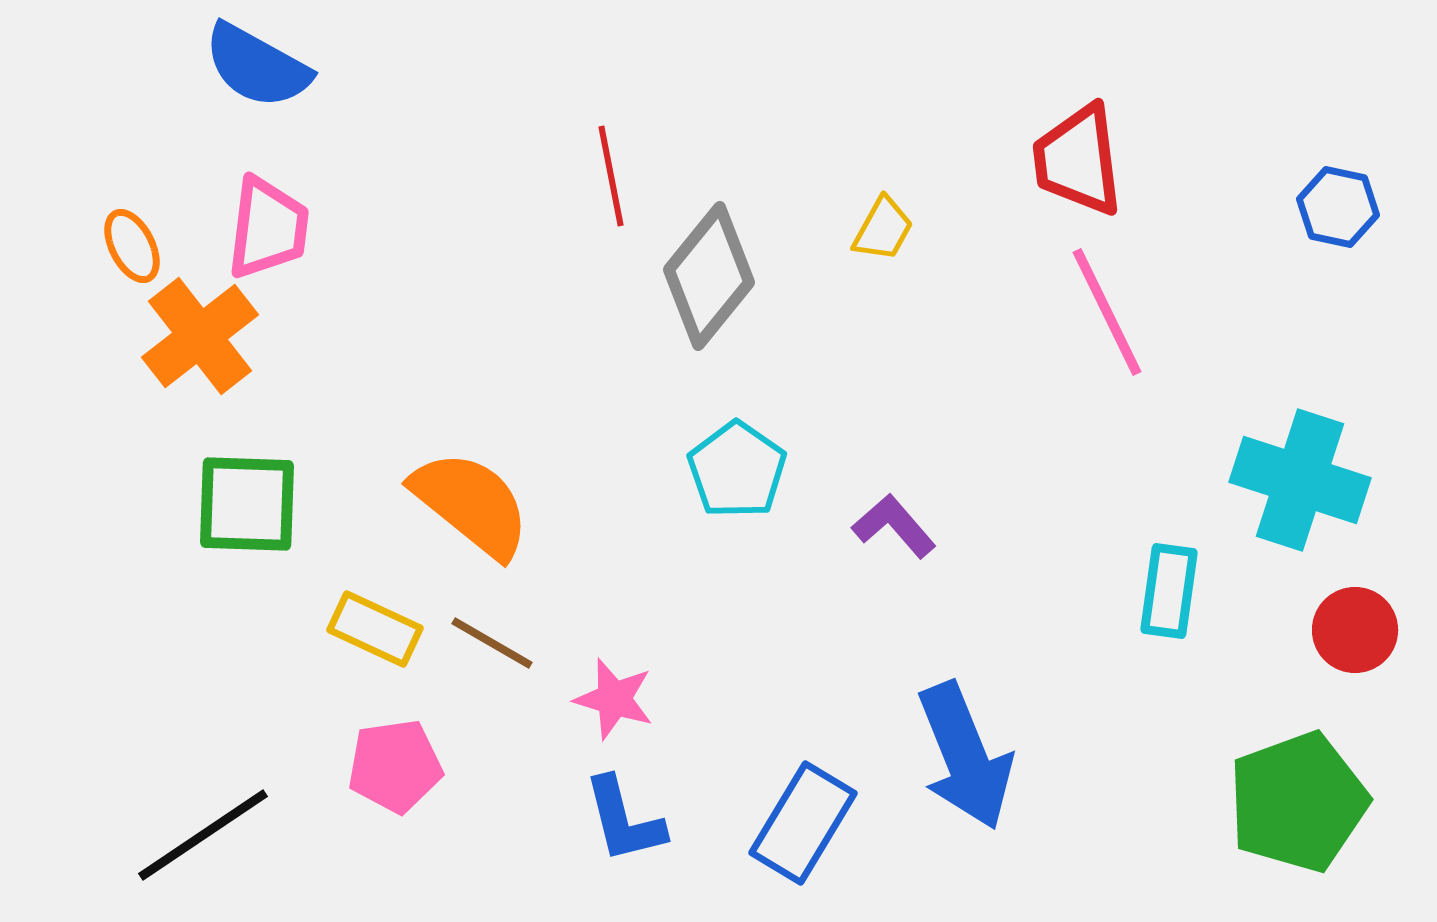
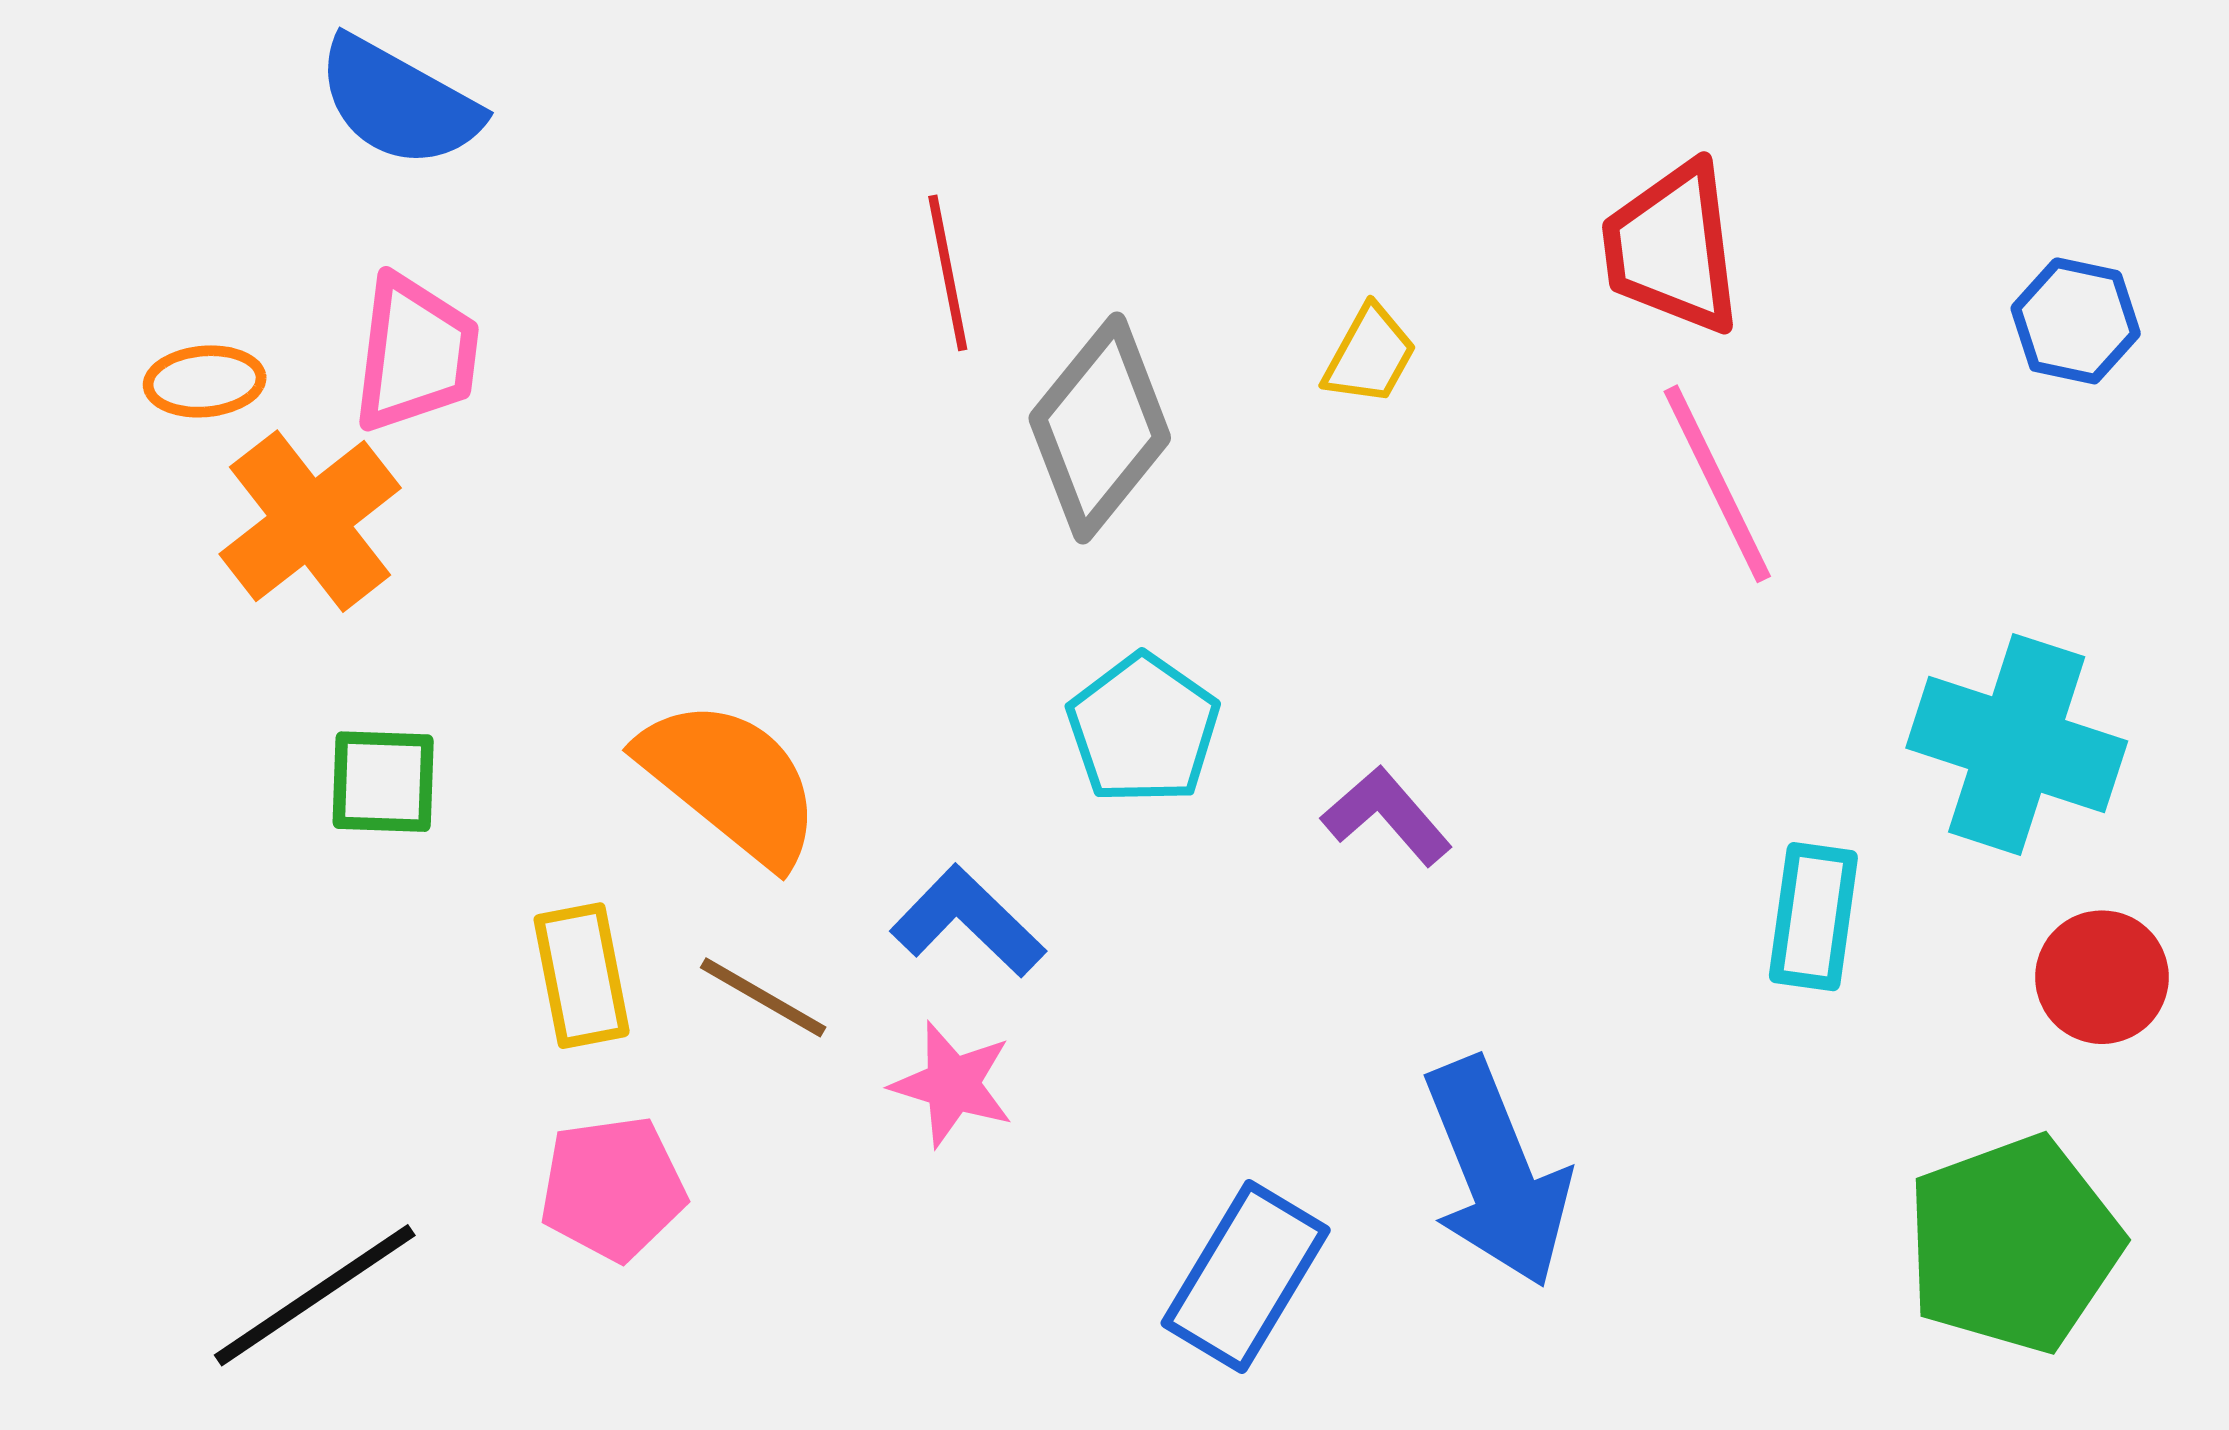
orange ellipse: (132, 246) -> (205, 381), turned -68
green square: (247, 504) -> (383, 782), size x0.7
yellow rectangle: (375, 629) -> (582, 976), turned 54
blue L-shape: (624, 820) -> (968, 921), moved, turned 148

